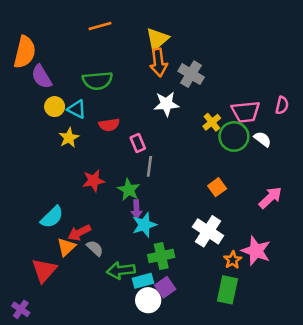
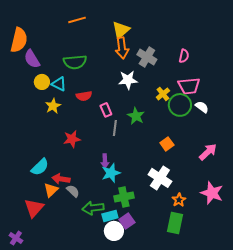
pink semicircle: (282, 105) -> (184, 56), moved
green star: (129, 190) -> (136, 116), moved
red arrow: (79, 233) -> (61, 179), turned 36
pink star: (256, 251) -> (212, 193), moved

